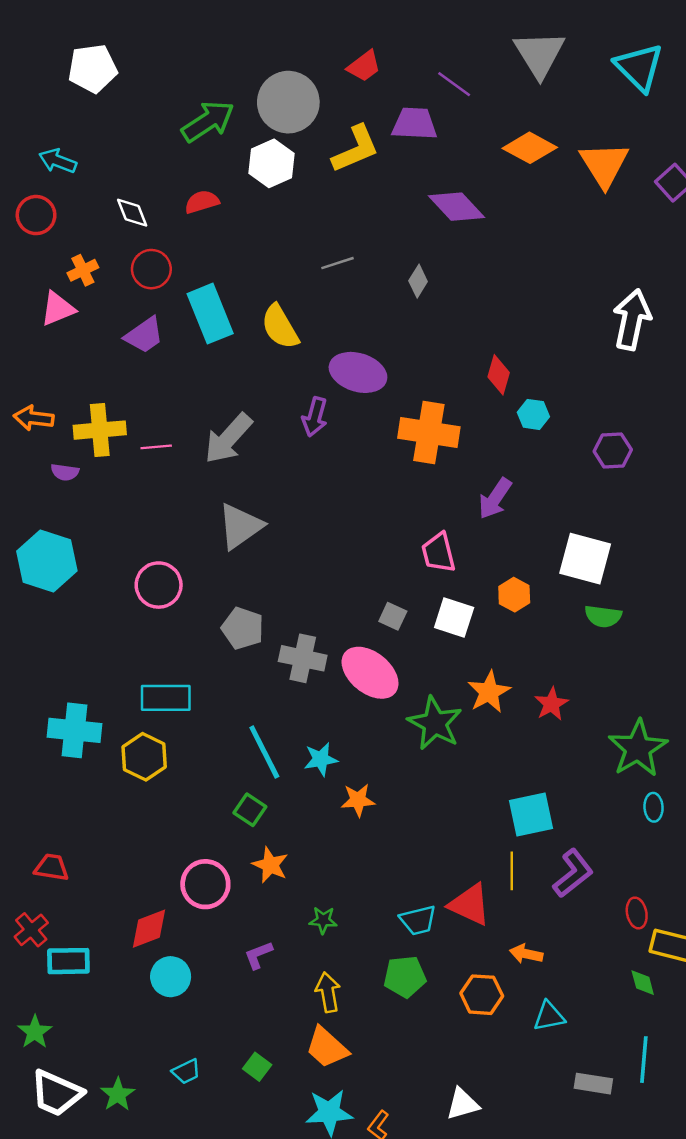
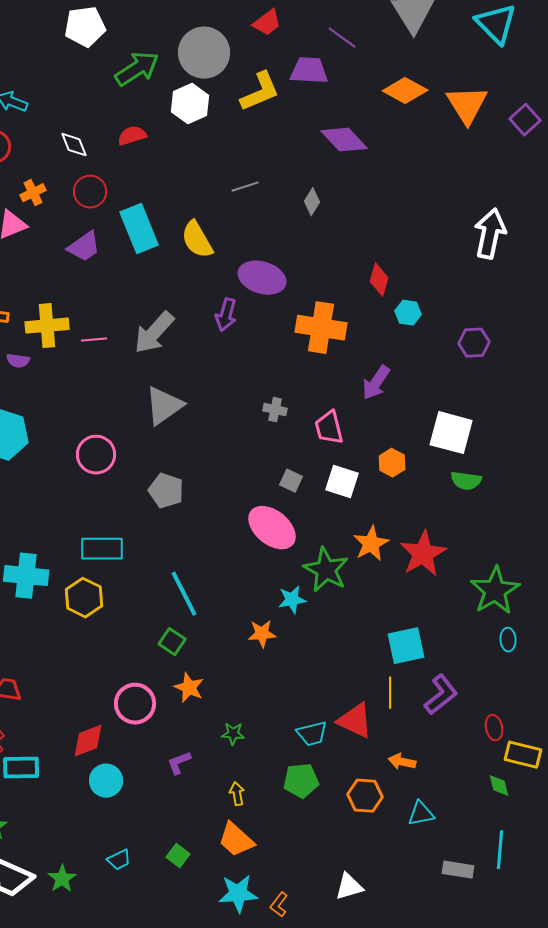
white pentagon: (93, 68) -> (85, 27), moved
gray cross: (303, 658) -> (275, 410), moved, size x0.6
red star: (551, 704) -> (423, 554), size x1.6
cyan star: (321, 759) -> (292, 600), moved
yellow arrow: (328, 992) -> (237, 794), size x0.7

